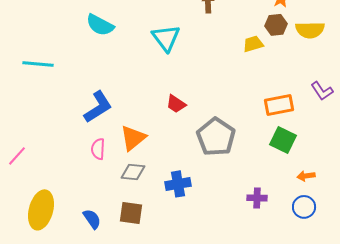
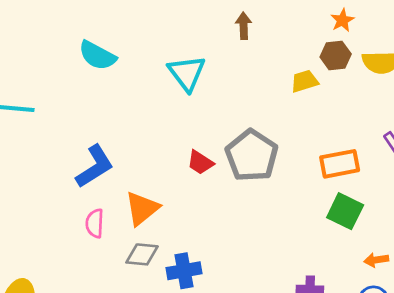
gray pentagon: (216, 137) -> (252, 156), moved
blue cross: (178, 184) -> (184, 271), moved

